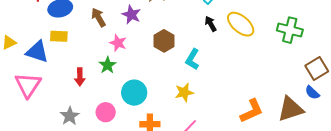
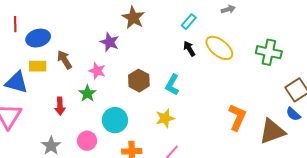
brown arrow: (98, 17) -> (64, 60), moved
brown hexagon: (164, 41) -> (139, 81), moved
orange L-shape: (252, 111) -> (237, 117), moved, turned -40

